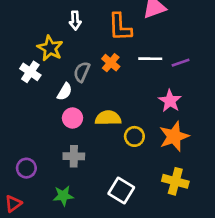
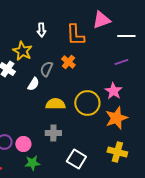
white line: (150, 59) -> (126, 36), moved
pink circle: (72, 118) -> (23, 144), moved
yellow semicircle: (108, 118) -> (55, 104), moved
yellow circle: (134, 136) -> (87, 103), moved, size x1.6
gray cross: (74, 156) -> (53, 133), moved

